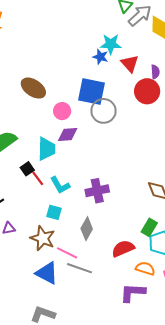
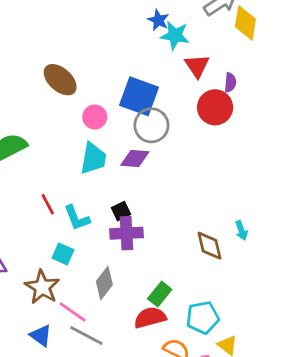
blue star: (100, 57) -> (158, 20), moved
purple diamond: (68, 134) -> (135, 159), moved
cyan trapezoid: (46, 149) -> (93, 159), moved
black square: (27, 169) -> (121, 211), moved
green rectangle: (149, 227) -> (160, 294), moved
blue triangle: (47, 273) -> (41, 336), size x0.7

